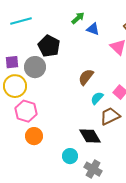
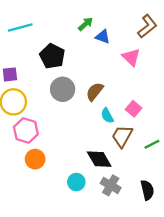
gray circle: (35, 67) -> (63, 89), moved
cyan semicircle: (97, 98) -> (107, 116), turned -72
brown trapezoid: (110, 116) -> (122, 136), turned -35
gray cross: (93, 169) -> (111, 185), moved

